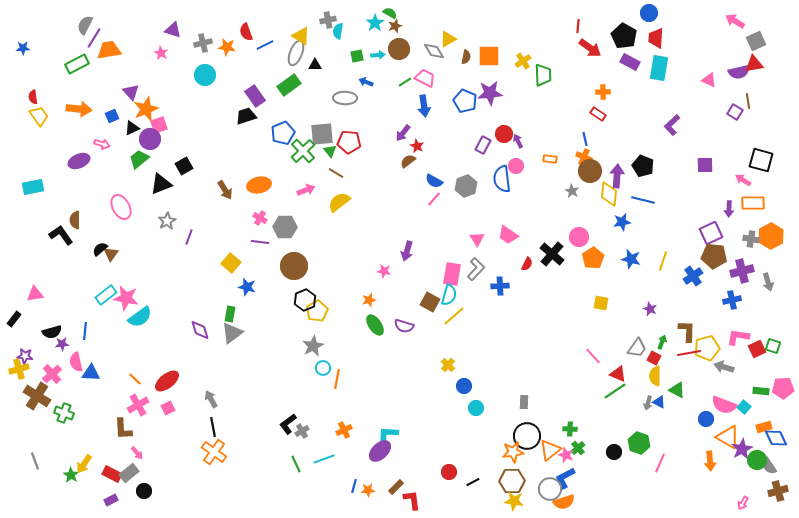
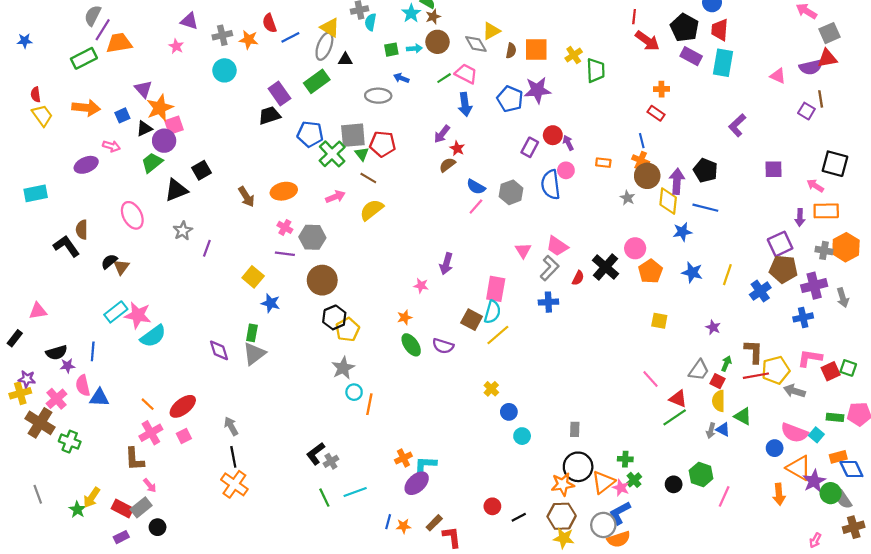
blue pentagon: (283, 133) -> (310, 134), turned 30
gray L-shape: (476, 269) -> (549, 268), moved
orange cross: (344, 430) -> (403, 458), moved

